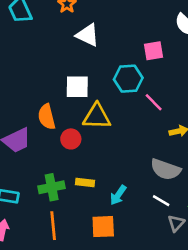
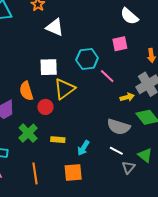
pink square: (153, 51) -> (120, 44), moved
yellow triangle: (97, 116) -> (64, 89), turned -35
green cross: (52, 187) -> (28, 133), moved, turned -30

